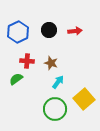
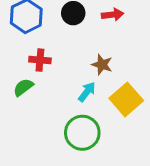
brown star: (51, 63) -> (102, 65), moved
yellow square: (84, 99) -> (126, 99), moved

